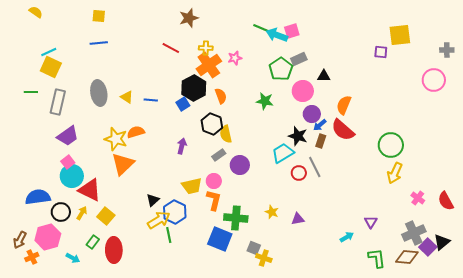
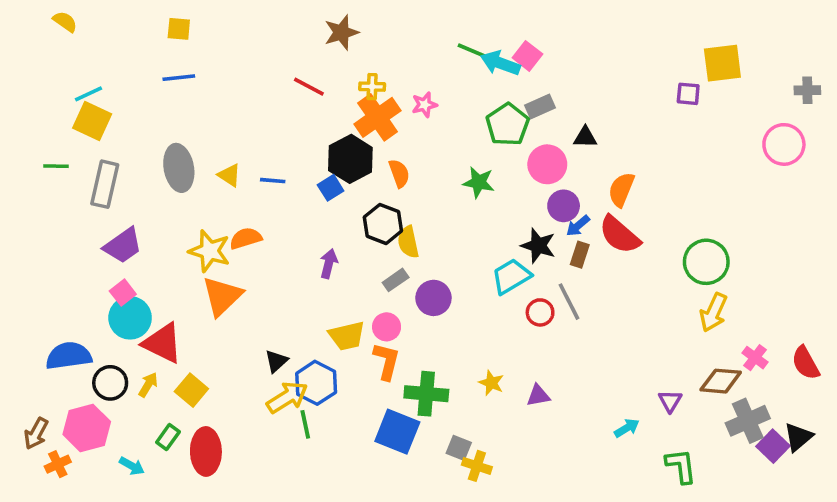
pink square: (292, 31) -> (527, 56), turned -35
brown diamond: (407, 257) -> (721, 381), moved

